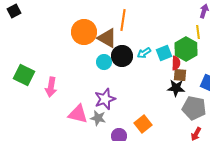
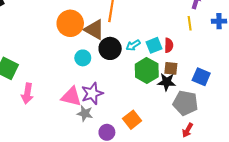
green hexagon: (186, 49) -> (147, 70), moved
cyan circle: (104, 62) -> (83, 58), moved
red semicircle: (176, 63) -> (169, 45), moved
pink arrow: (51, 87) -> (27, 94), moved
pink triangle: (78, 114) -> (71, 97), moved

